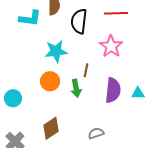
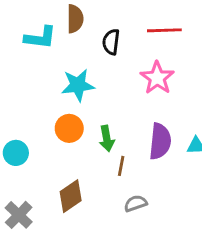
black semicircle: (79, 21) -> (111, 42), size x0.7
brown line: (86, 70) -> (121, 166), moved

